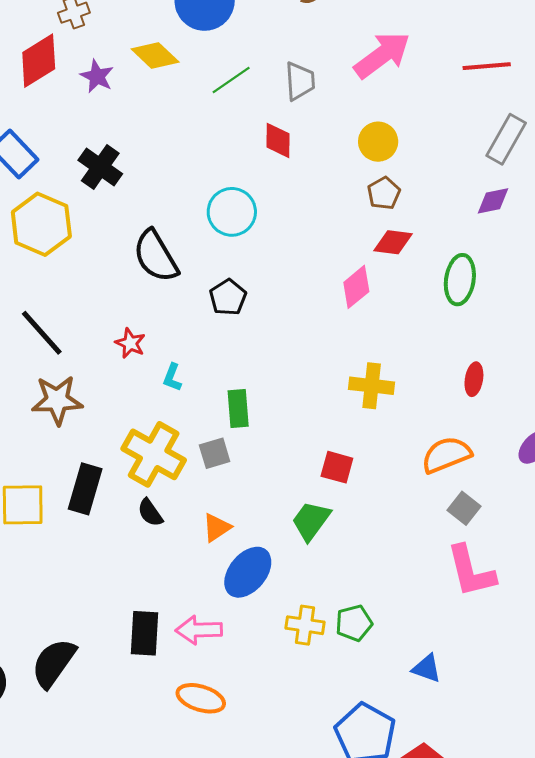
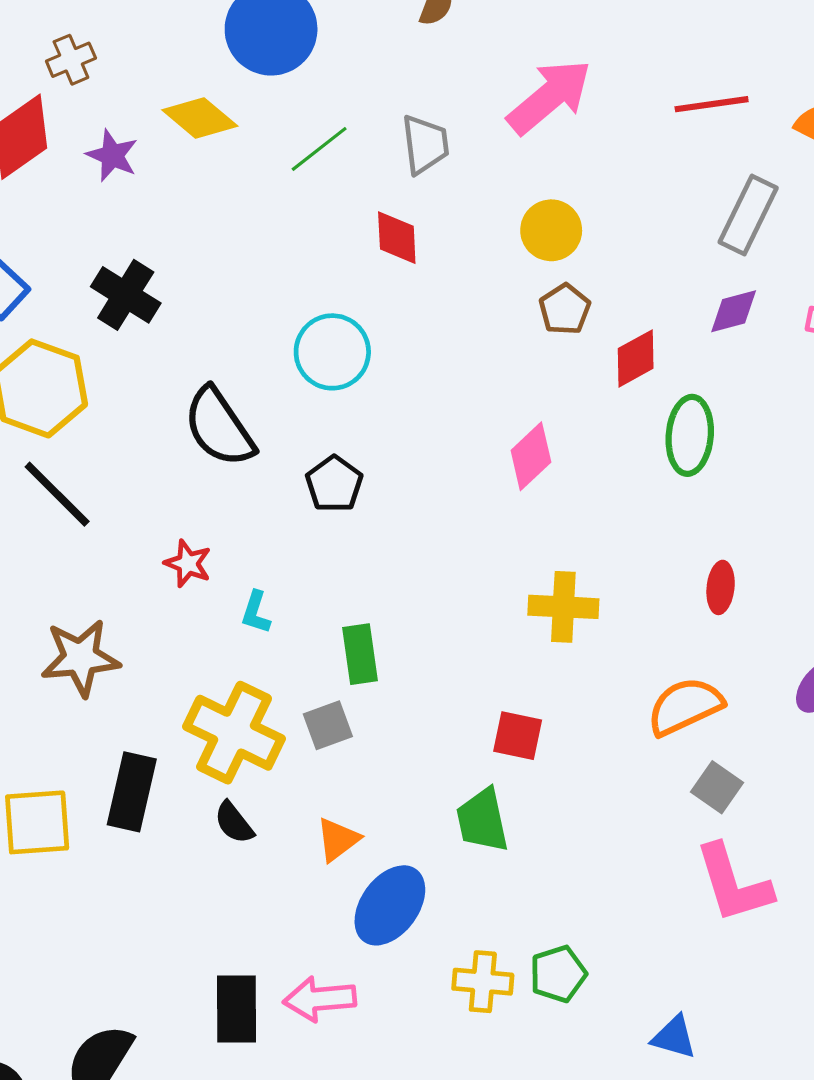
red diamond: (393, 242) -> (636, 358), moved, turned -33
black line: (42, 333) -> (57, 494), moved
green trapezoid: (311, 521) -> (482, 820), turned -45

